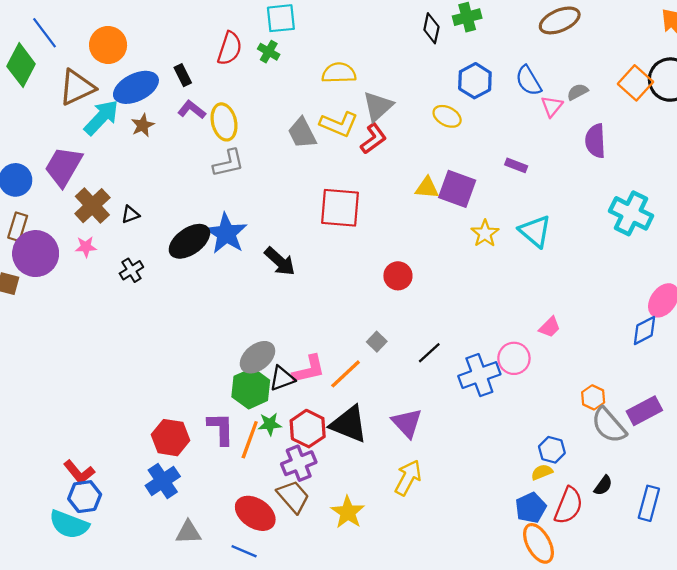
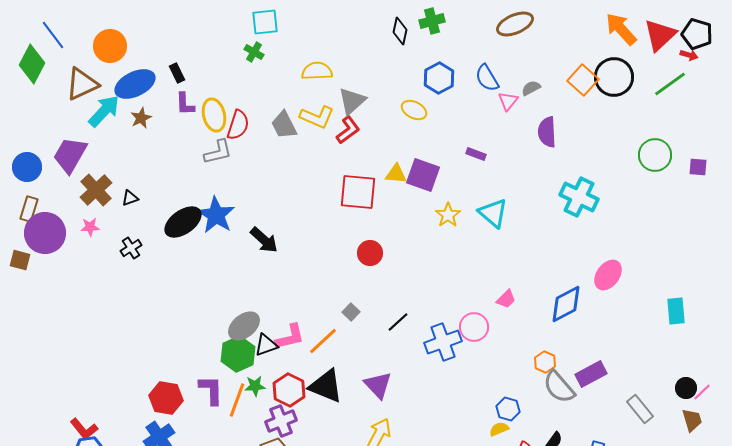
red semicircle: (230, 48) -> (238, 125), moved
purple L-shape: (192, 110) -> (185, 104), turned -130
red square: (340, 208) -> (358, 192), moved
blue diamond: (644, 330) -> (566, 304), moved, size x1.4

